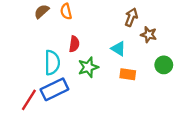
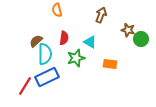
brown semicircle: (42, 11) -> (36, 41), moved
brown arrow: (131, 17) -> (101, 15), moved
cyan triangle: (118, 49) -> (90, 42), moved
green circle: (164, 65) -> (141, 39), moved

